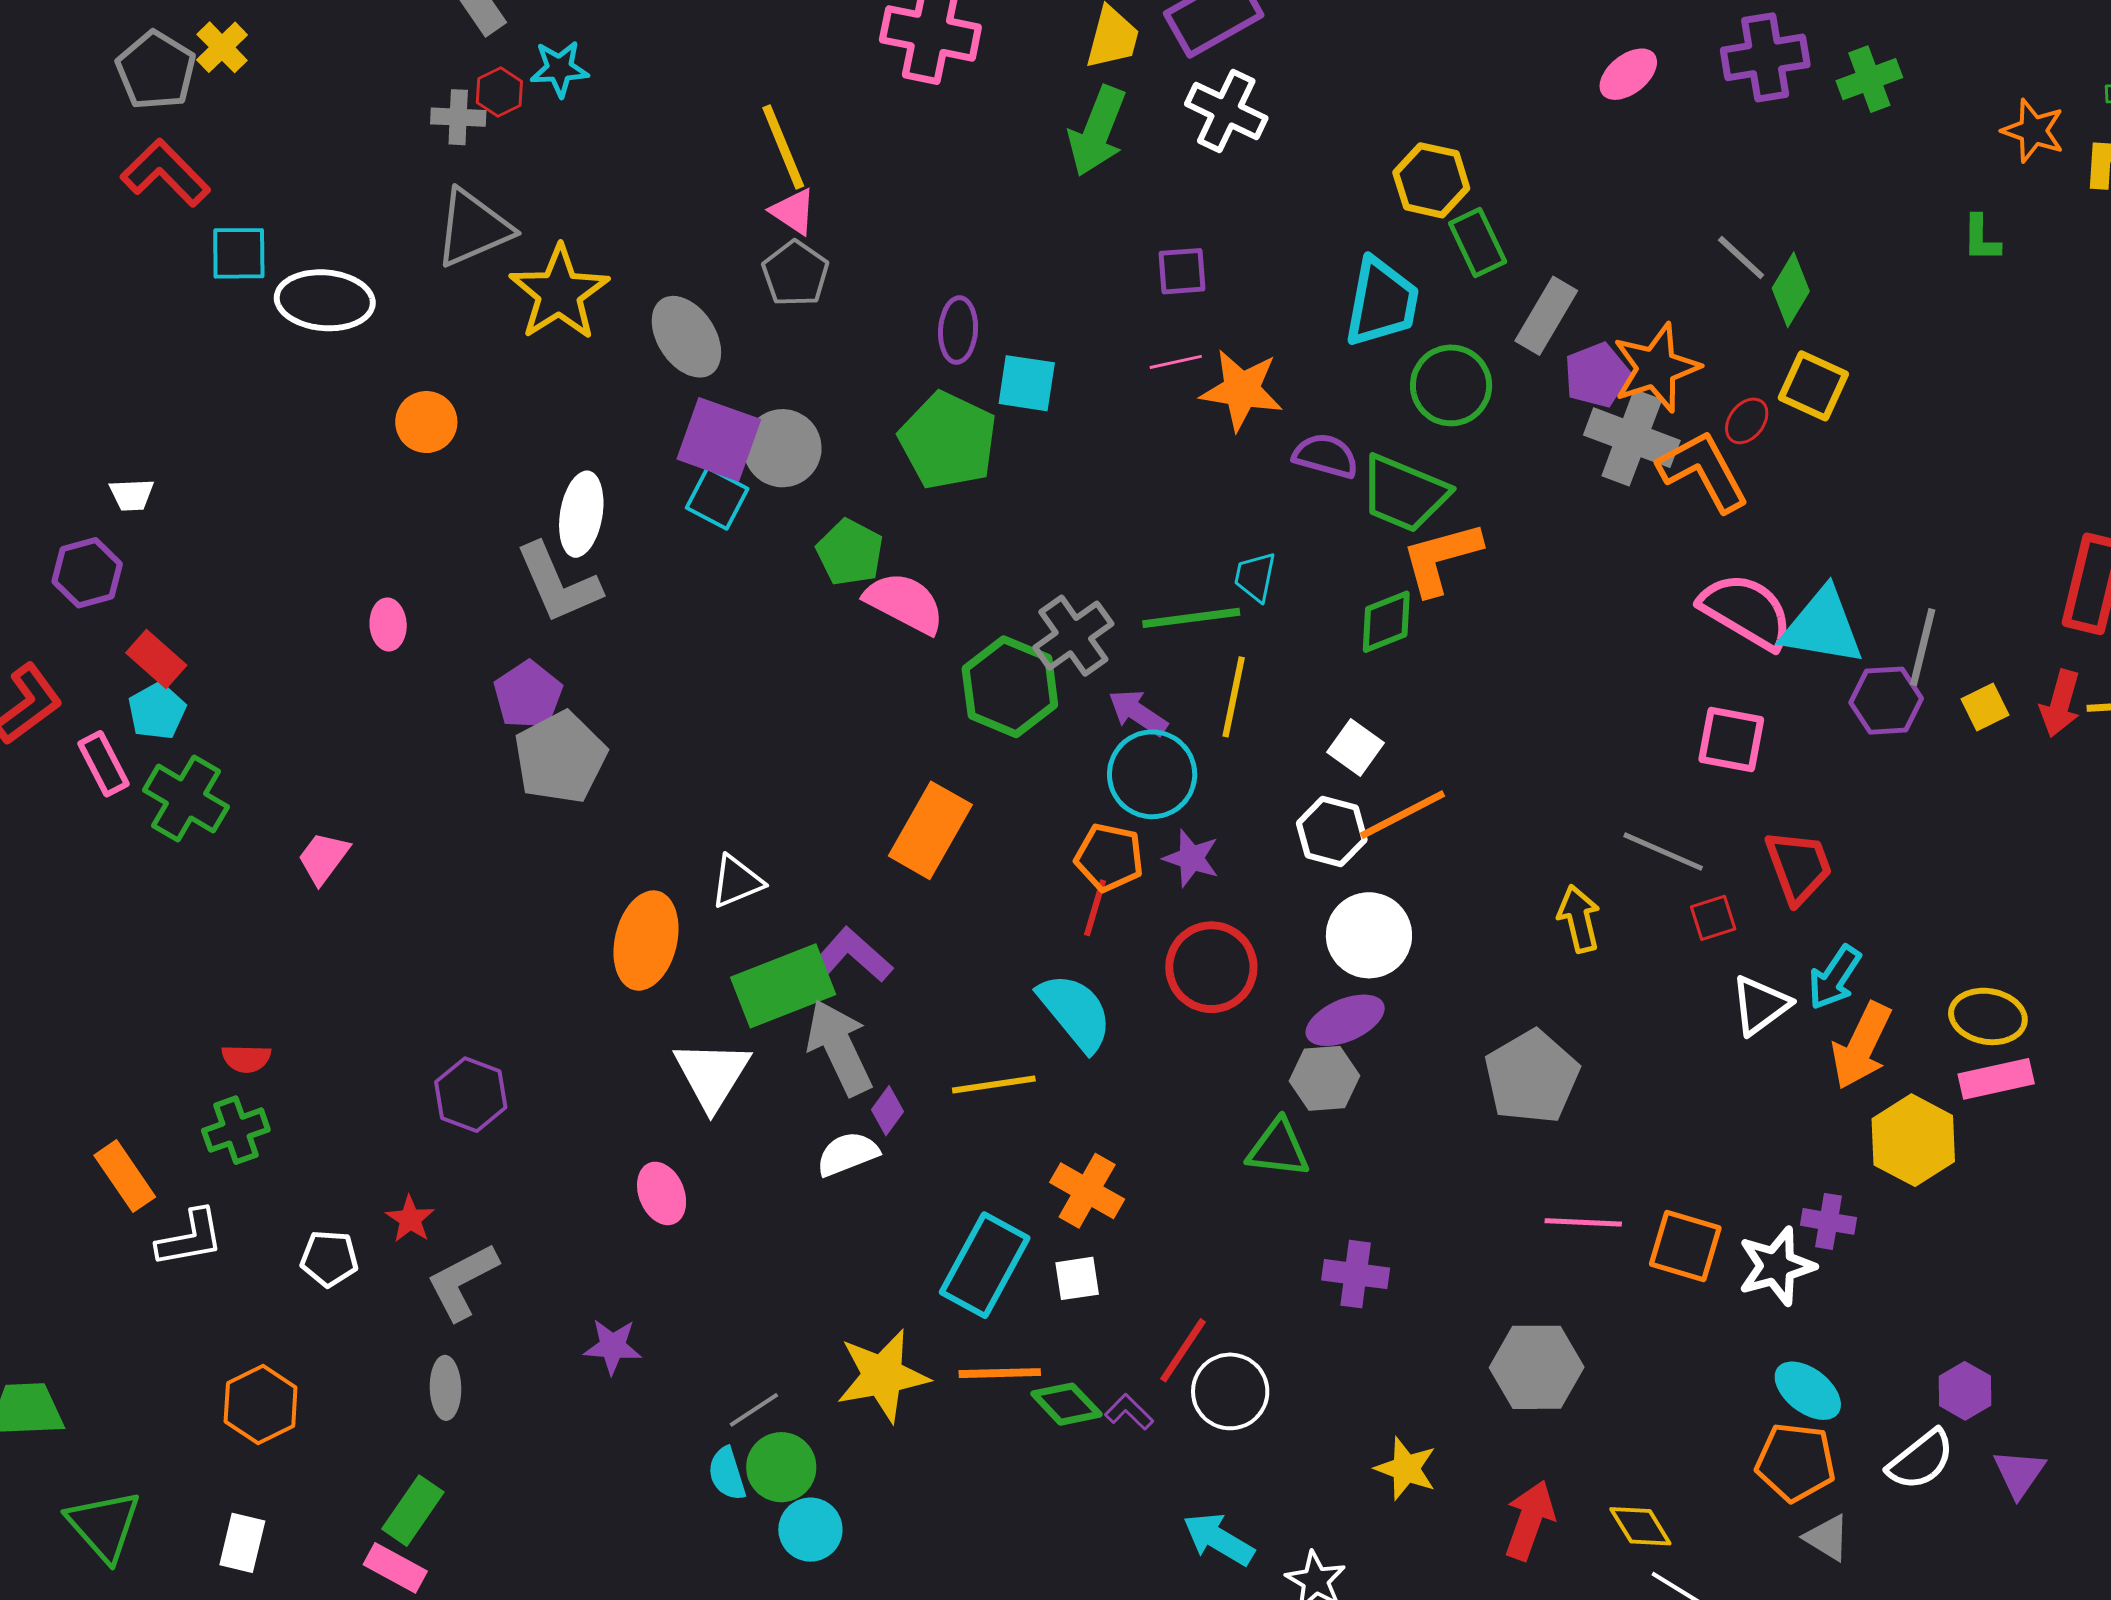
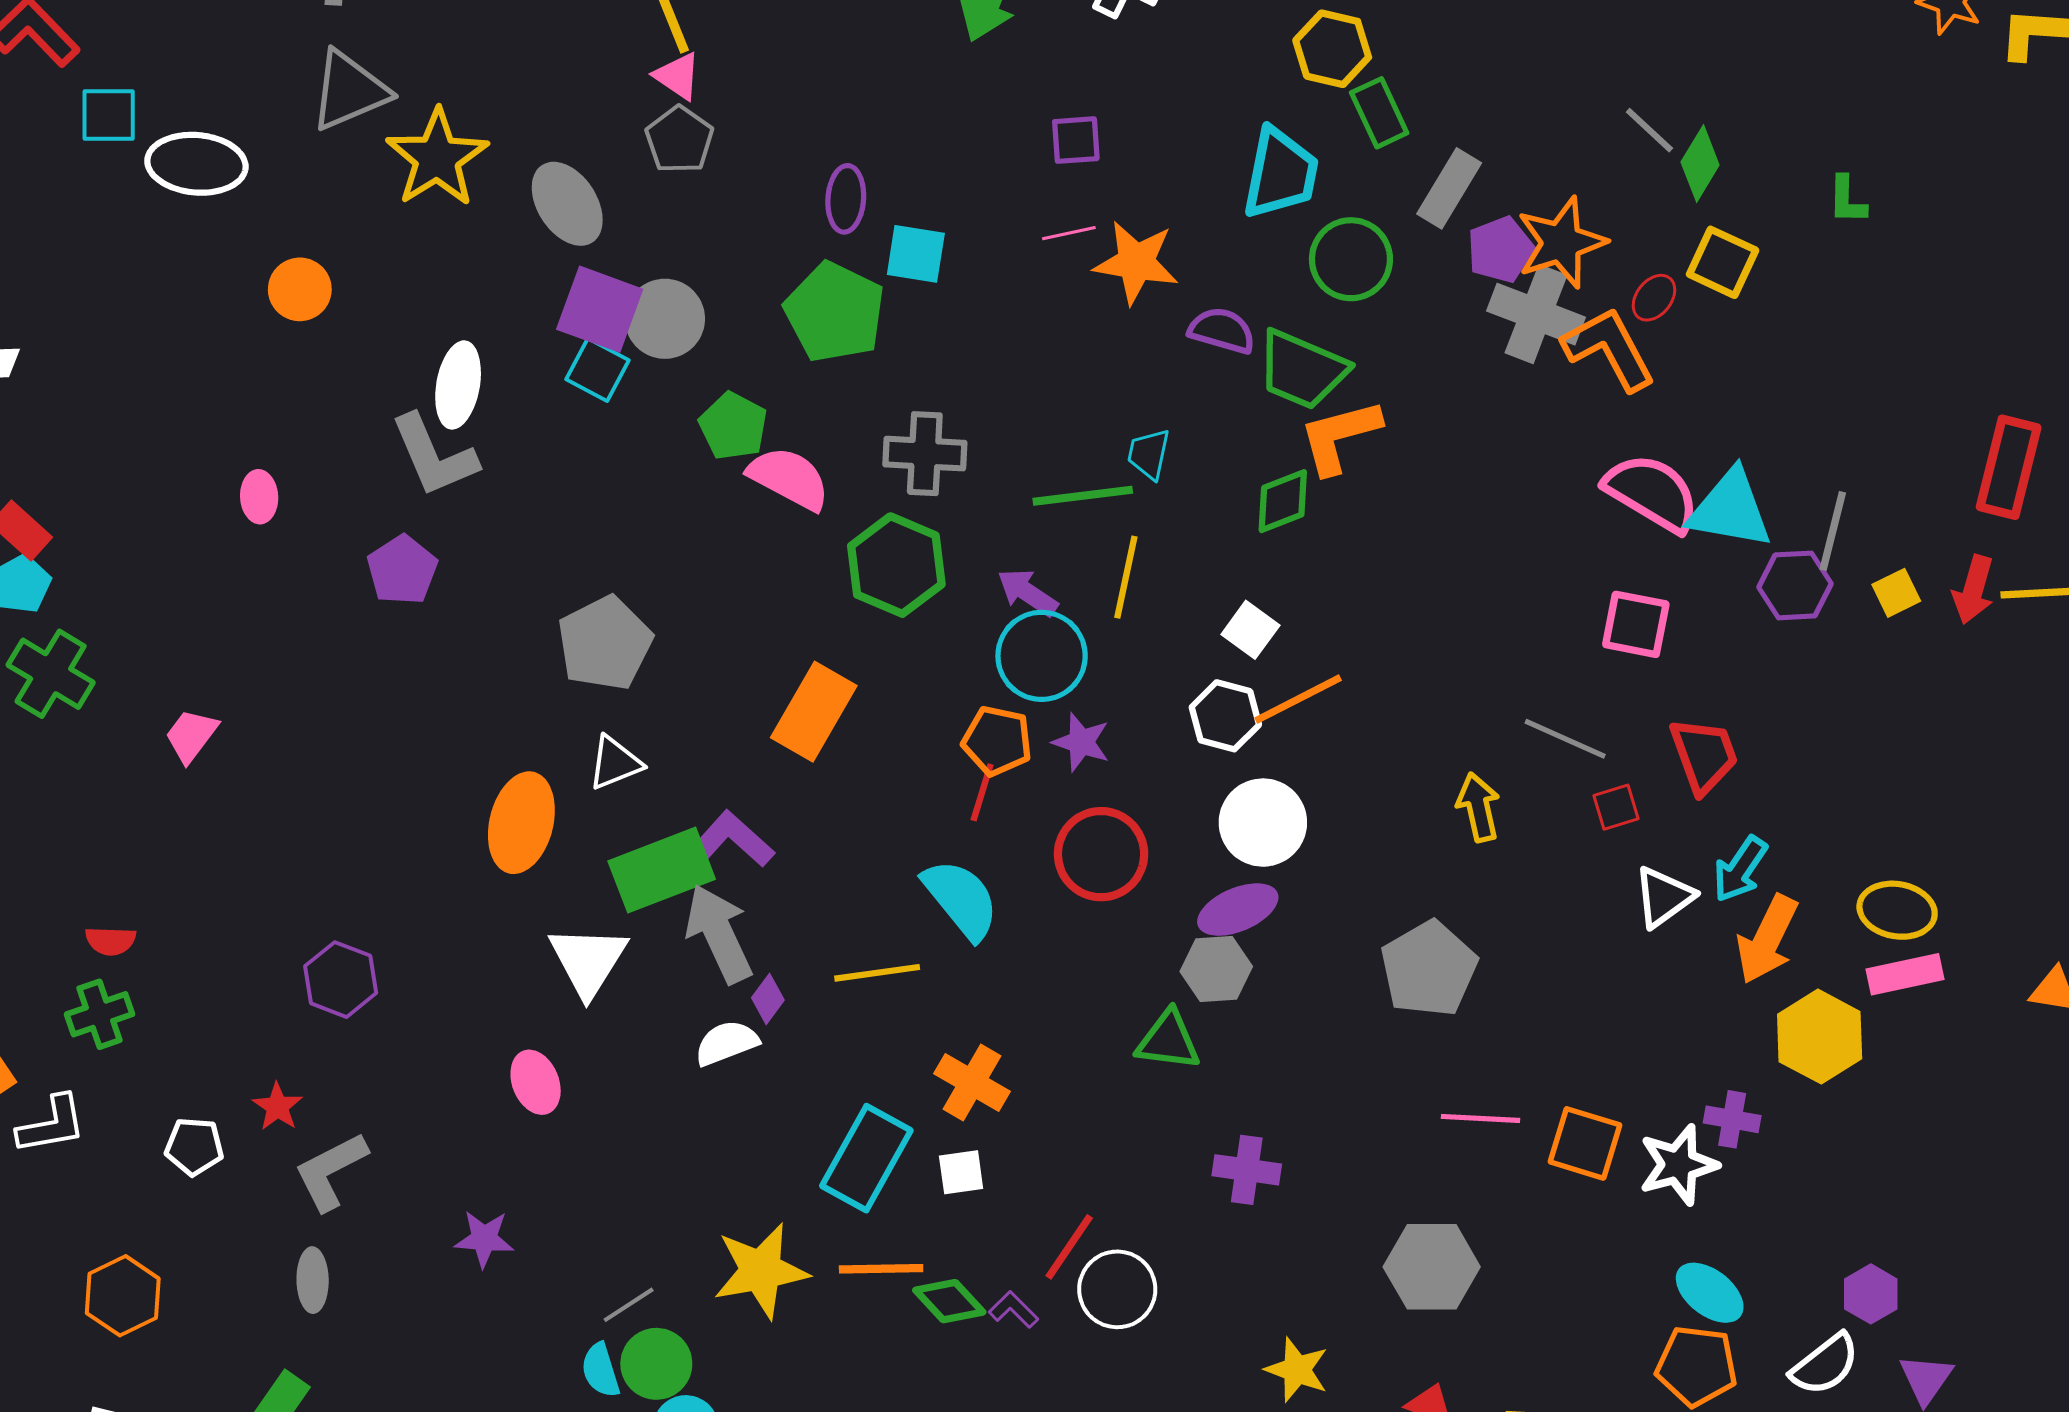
green L-shape: (1981, 238) -> (1847, 200), moved
gray cross: (1073, 636) -> (925, 454), moved, turned 38
gray pentagon: (560, 757) -> (605, 643), moved

